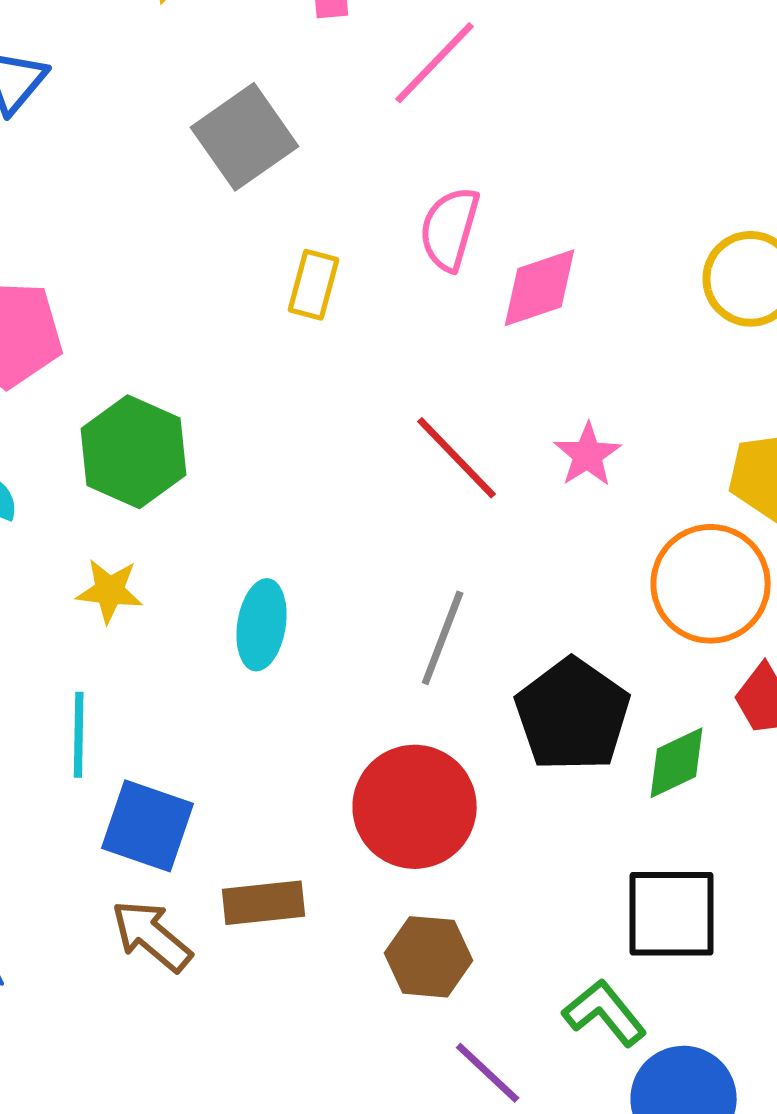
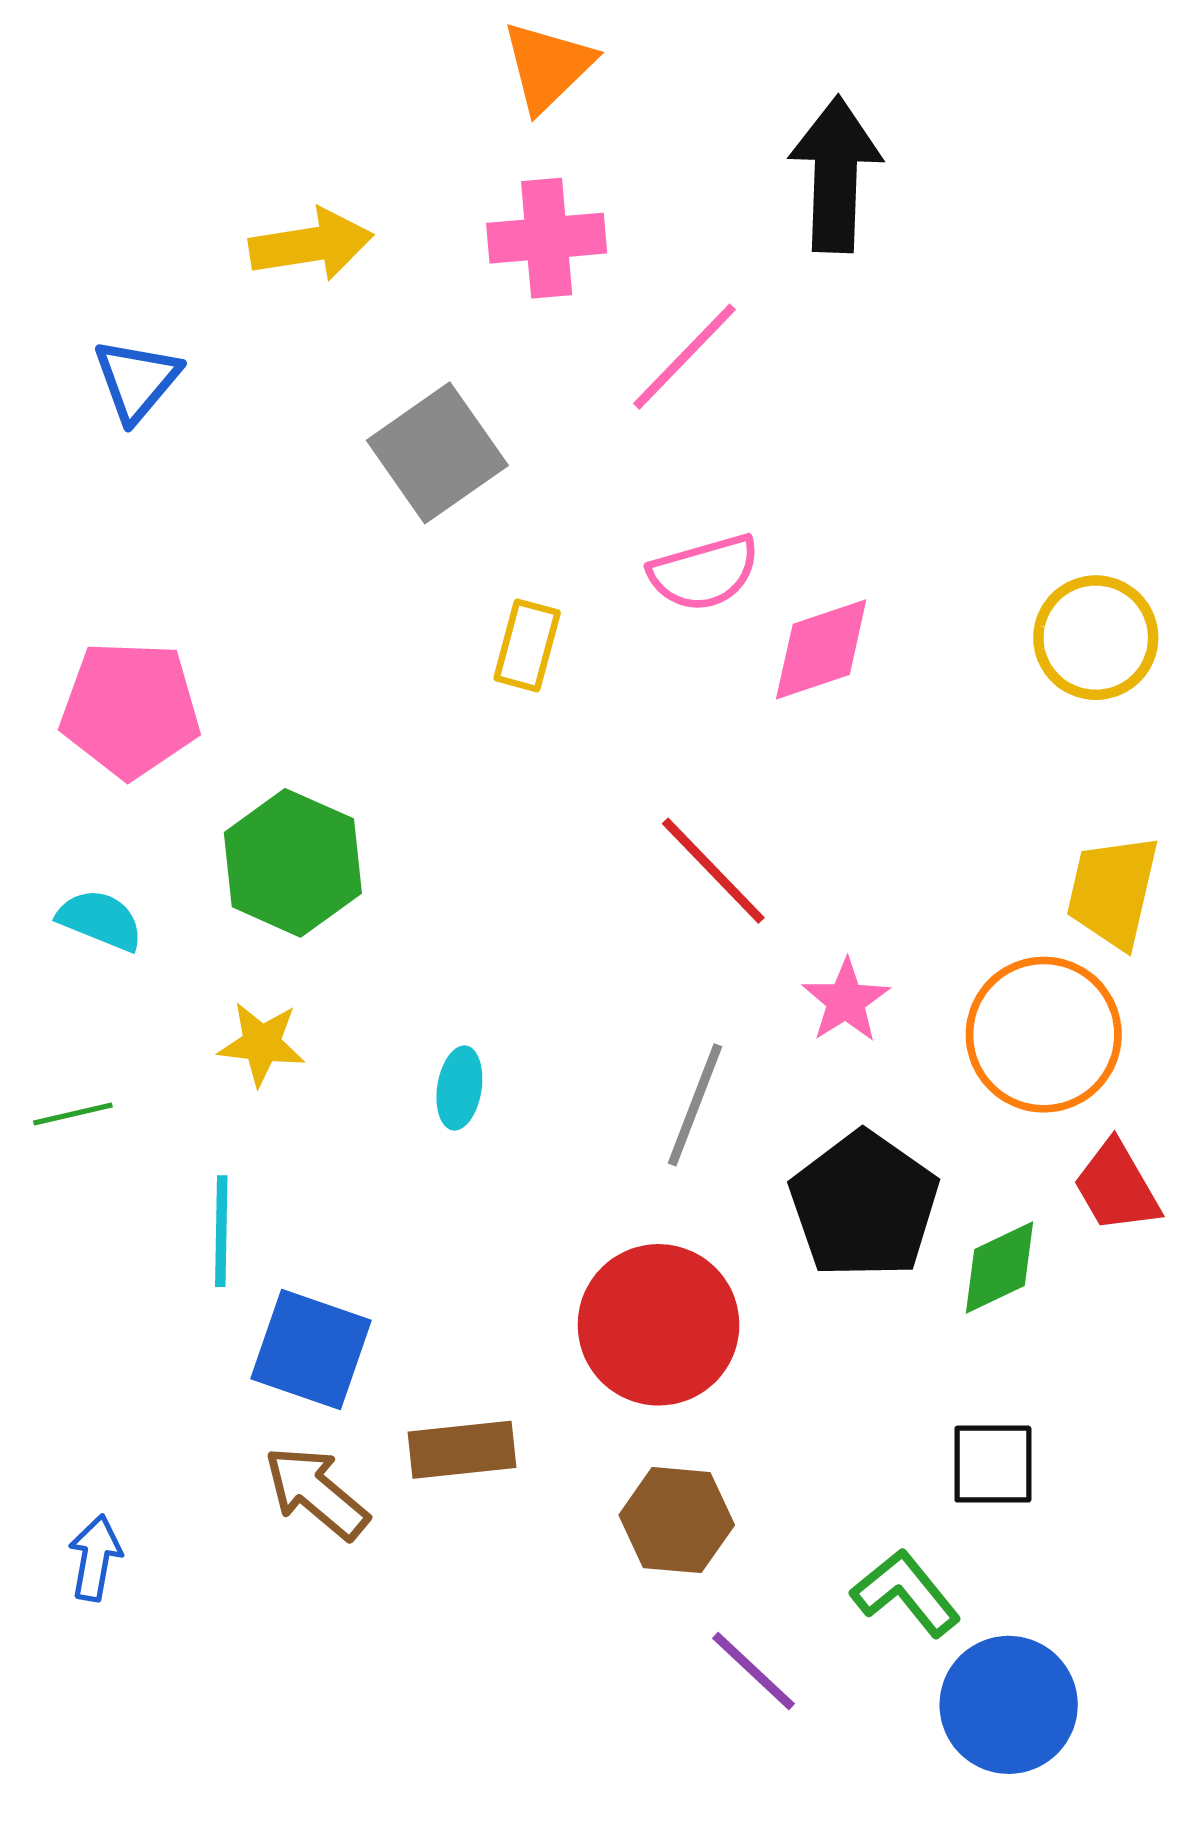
pink semicircle: (450, 229) -> (704, 573), turned -122
pink star: (588, 455) -> (846, 1001), moved
cyan ellipse: (262, 625) -> (459, 1088), size x0.7
black square: (672, 914) -> (993, 1464), size x0.7

